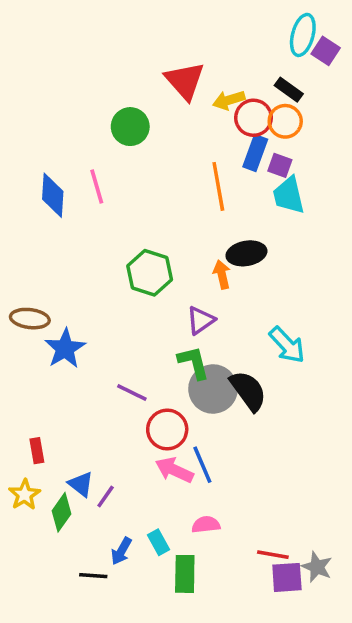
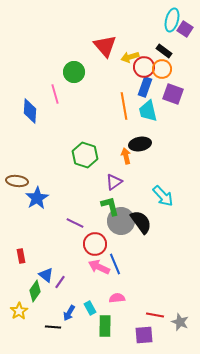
purple square: (280, 165) -> (173, 94), moved, size x1.5
pink line: (97, 186) -> (55, 94), moved
cyan trapezoid: (289, 195) -> (148, 111), moved
yellow star: (25, 495) -> (19, 311), moved
purple square: (287, 577) -> (144, 335), moved

